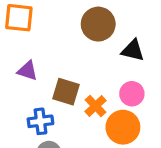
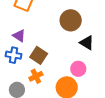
orange cross: (96, 106) -> (36, 76), moved
blue cross: (40, 121) -> (14, 55), moved

